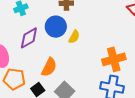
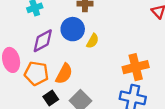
orange pentagon: (14, 79) -> (36, 73), moved

